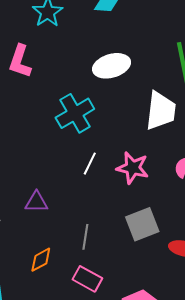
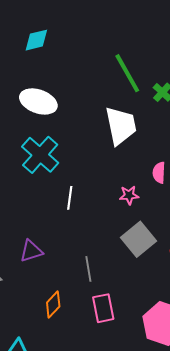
white ellipse: (112, 66) -> (38, 101), moved, turned 54
pink star: (133, 168) -> (129, 195), moved, size x0.6
pink rectangle: (87, 279) -> (103, 308), turned 68

